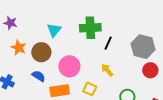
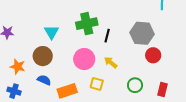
orange star: (19, 48) -> (18, 67), moved
pink circle: (69, 66) -> (84, 59), moved

